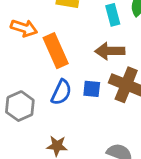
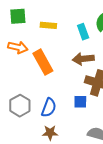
blue square: (92, 89) -> (80, 102), moved
blue semicircle: (61, 92) -> (49, 108), moved

